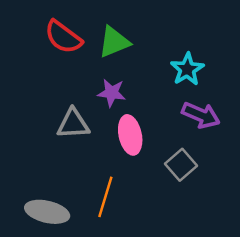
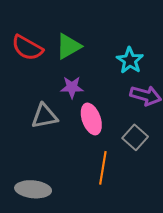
orange line: (105, 197) -> (103, 168), moved

